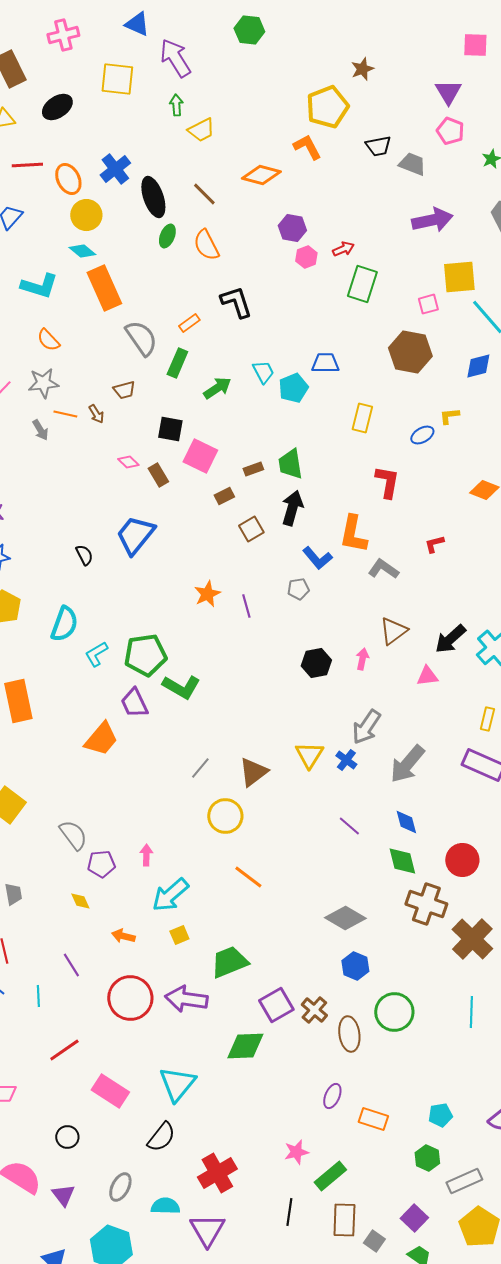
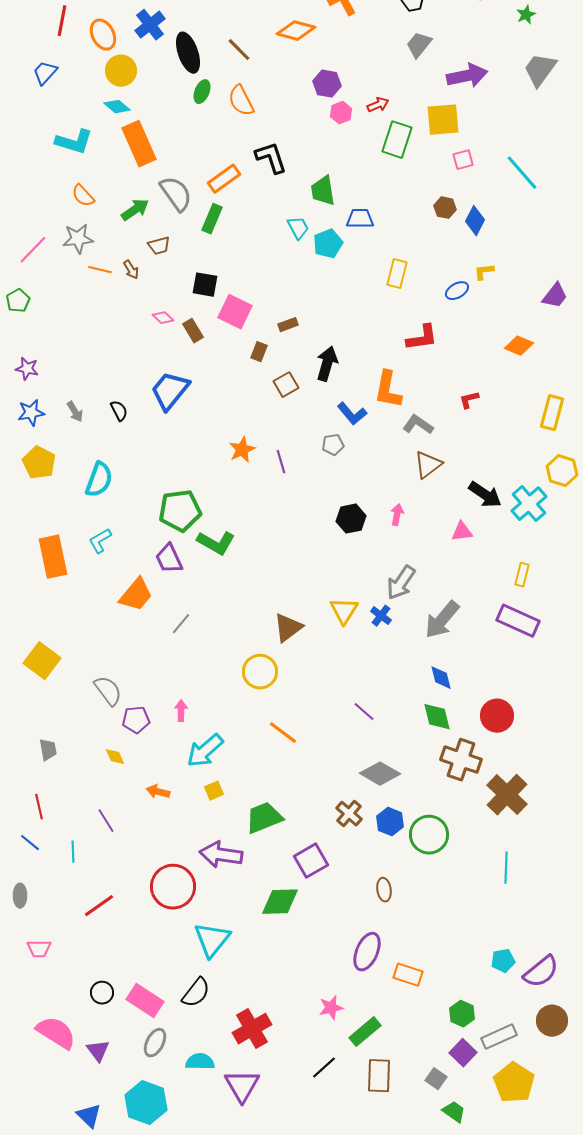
gray trapezoid: (412, 164) -> (419, 45), moved, turned -72
red line: (27, 165) -> (62, 21), turned -76
yellow square: (459, 277) -> (443, 120), moved
orange rectangle: (189, 323) -> (224, 179), size x1.5
brown hexagon: (410, 352) -> (445, 208), size x0.5
blue diamond: (478, 366) -> (475, 221), moved, turned -48
green arrow: (217, 388) -> (135, 210), moved
gray arrow: (40, 430) -> (75, 412), moved
green trapezoid: (290, 464) -> (323, 191), moved
red L-shape: (387, 482) -> (422, 338), turned 72
brown rectangle: (224, 496) -> (259, 352), turned -42
brown triangle: (393, 631) -> (428, 465), moved
black arrow: (450, 639) -> (485, 495), turned -104
cyan L-shape: (96, 654) -> (100, 541), moved
gray line: (200, 768) -> (181, 624), moved
purple line: (349, 826) -> (364, 712), moved
red circle: (130, 998) -> (173, 887), moved
brown cross: (314, 1010) -> (349, 814), moved
green circle: (394, 1012) -> (429, 835), moved
brown ellipse: (349, 1034) -> (384, 890), size x0.7
pink rectangle: (110, 1091) -> (145, 1001), moved
purple ellipse: (332, 1096) -> (367, 952), size x1.5
cyan pentagon: (440, 1115) -> (503, 961), moved
black line: (289, 1212) -> (324, 1068), turned 40
purple square: (414, 1218) -> (463, 1053), moved
gray square: (374, 1241) -> (436, 1079), moved

